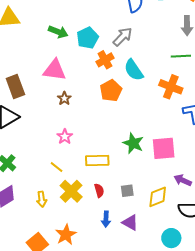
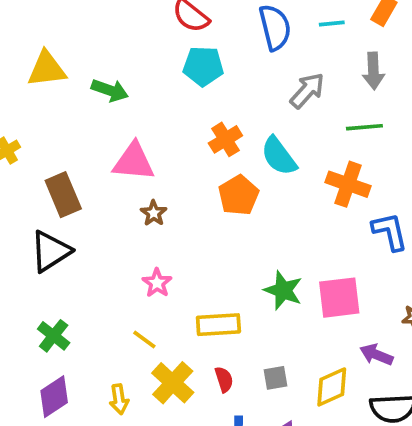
green arrow: (58, 32) -> (110, 90), moved
gray arrow: (123, 37) -> (307, 91), moved
cyan pentagon: (88, 38) -> (203, 66), moved, turned 30

